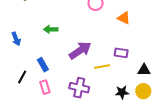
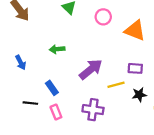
orange triangle: (124, 18) -> (135, 30), size x1.5
black line: (22, 77) -> (30, 103), turned 72
black star: (122, 92) -> (139, 95), moved

